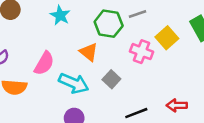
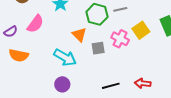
pink semicircle: (44, 63) -> (35, 24), moved
gray square: (111, 79) -> (98, 48), moved, turned 32

